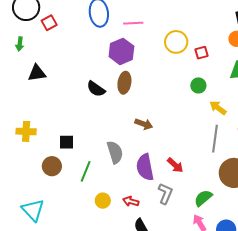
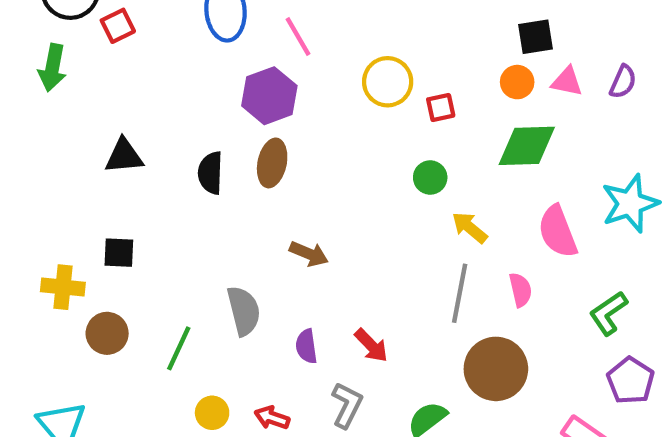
pink line: (133, 23) -> (298, 36), turned 60
green arrow: (20, 44) -> (52, 68), size x1.5
black triangle: (37, 73) -> (124, 156), moved
black semicircle: (96, 89) -> (210, 173), turned 54
yellow cross: (26, 131) -> (63, 287), moved
black square: (66, 142) -> (119, 253), moved
purple semicircle: (145, 167) -> (306, 346), size x0.6

